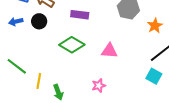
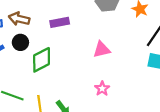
green diamond: (72, 45) -> (42, 60), moved, turned -40

